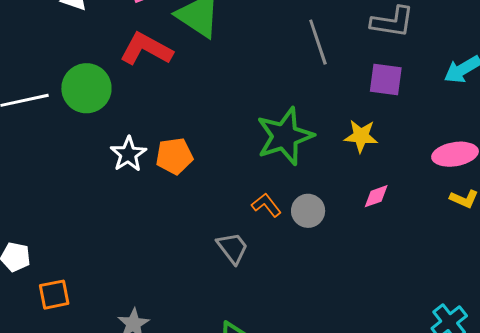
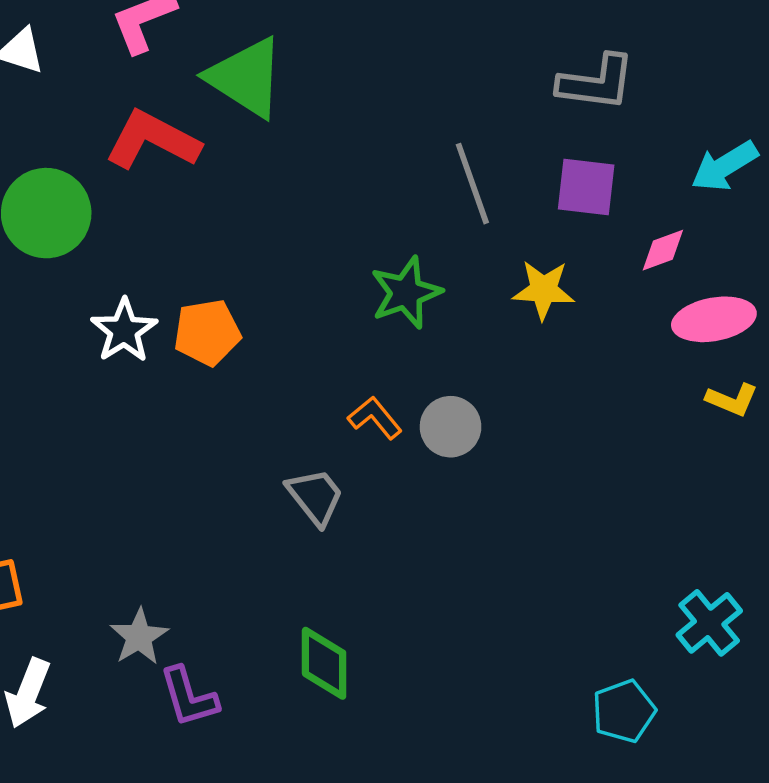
gray line: (318, 42) -> (472, 184), moved
green star: (285, 136) -> (406, 293), size x0.7
pink diamond: (376, 196) -> (663, 250), moved

